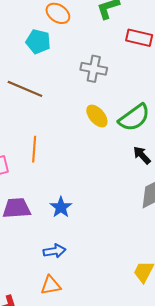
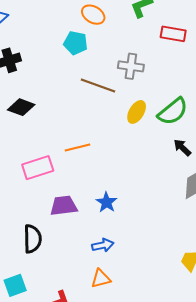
brown line: (25, 89) -> (98, 86), moved
yellow ellipse: (97, 116) -> (137, 112), turned 75
orange line: (34, 149) -> (78, 148), turned 75

